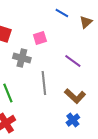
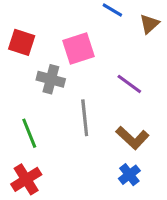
pink square: (40, 38) -> (79, 48), size x1.5

